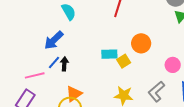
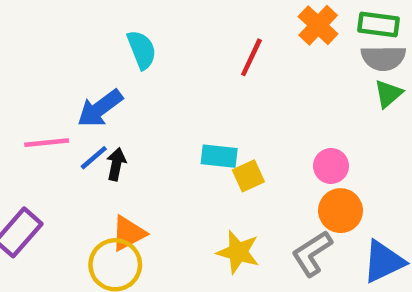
orange circle: (141, 43) -> (340, 211), moved
pink circle: (173, 65) -> (331, 166), moved
pink line: (35, 75) -> (47, 143), moved

